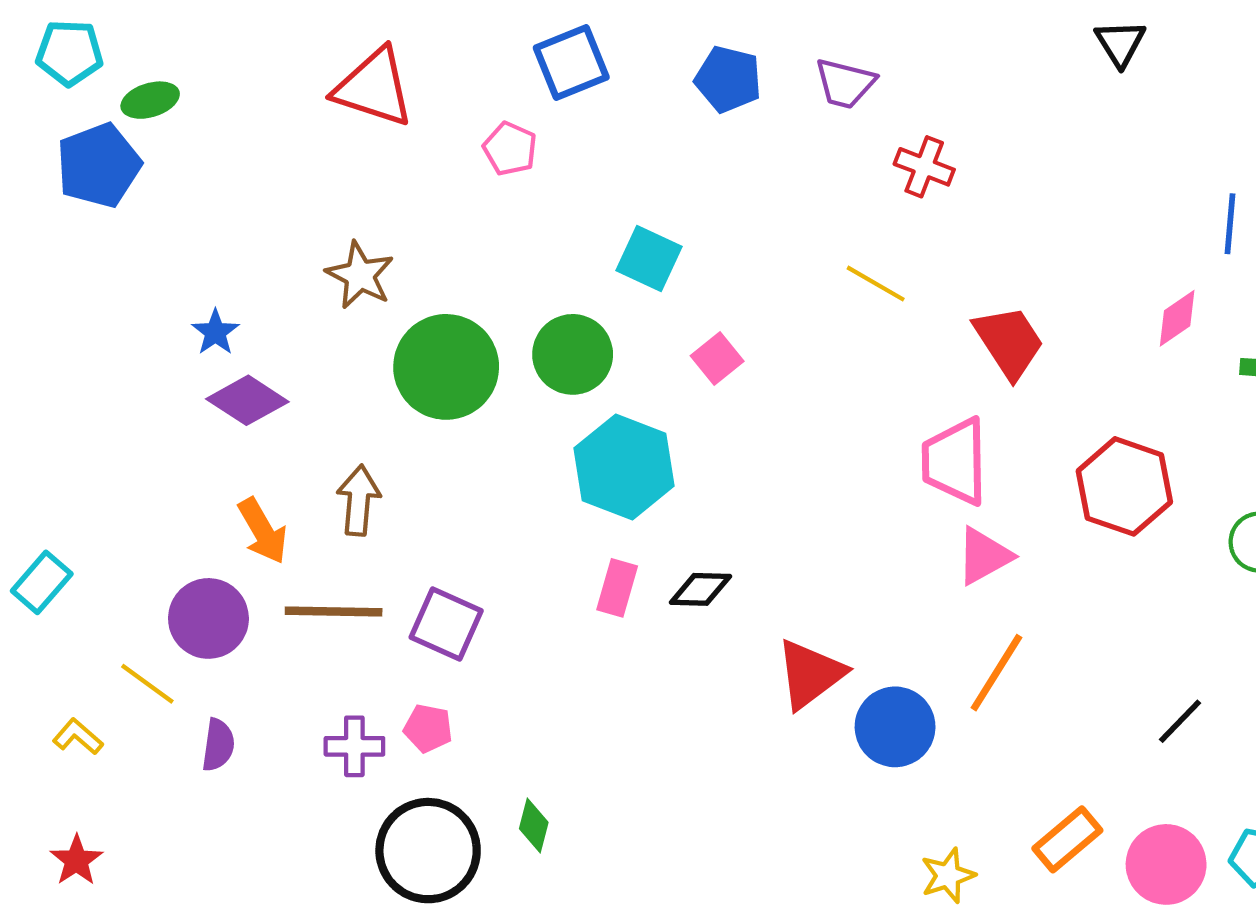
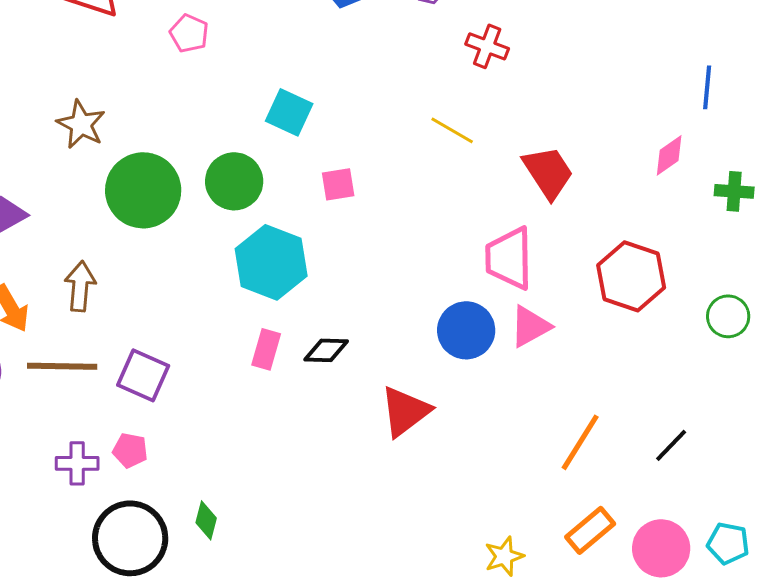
pink square: (717, 359) -> (338, 184), turned 30
orange line: (996, 673) -> (580, 442), moved
blue circle: (895, 727) -> (466, 330), moved

